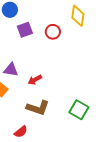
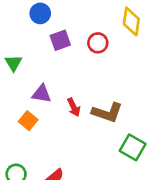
red arrow: (35, 80) -> (74, 107), turned -88
brown L-shape: (38, 108) -> (107, 113), moved

